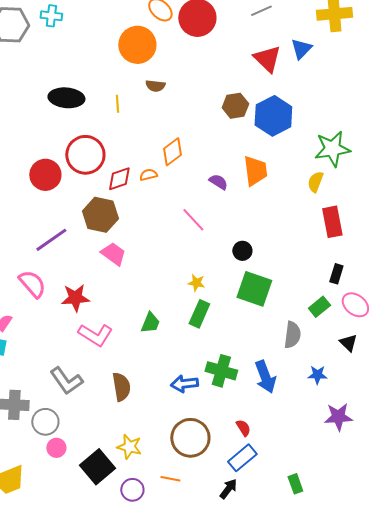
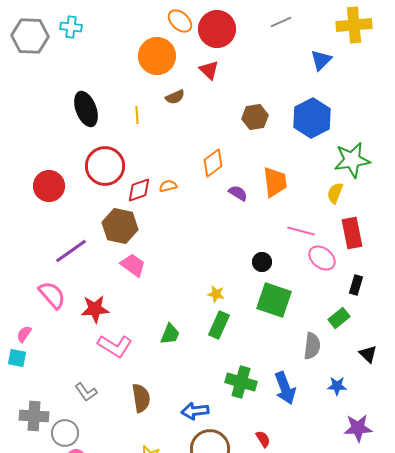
red triangle: (267, 59) -> (209, 70), moved, size x0.7
brown semicircle: (155, 86) -> (175, 97), turned -30
black ellipse: (66, 98) -> (86, 109), turned 64
blue hexagon: (273, 116) -> (312, 118), moved
orange diamond: (172, 152) -> (213, 163), moved
red circle: (45, 175) -> (49, 186), moved
pink line: (193, 220) -> (301, 231), moved, turned -32
pink ellipse: (355, 305) -> (322, 258), moved
gray L-shape: (66, 381) -> (86, 392), size x0.7
blue arrow: (184, 384) -> (195, 411), moved

